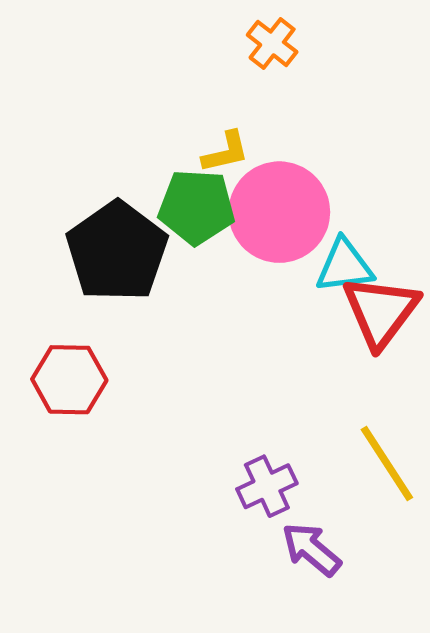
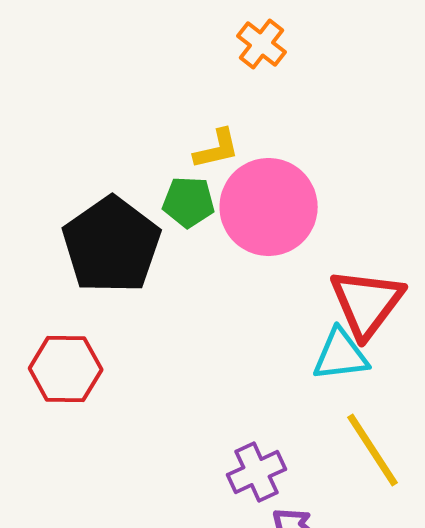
green pentagon: (197, 207) -> (189, 202), size x0.7
cyan triangle: (344, 266) -> (341, 355), moved

